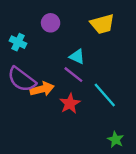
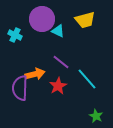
purple circle: (51, 23) -> (42, 19), size x1.6
cyan triangle: (77, 57) -> (58, 31), moved
purple semicircle: (22, 79) -> (20, 88), moved, turned 55

